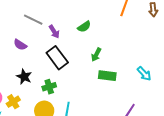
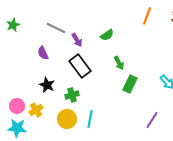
purple semicircle: (20, 45) -> (43, 53), turned 32
green arrow: (96, 55) -> (119, 63), turned -56
green rectangle: (107, 76) -> (130, 84), turned -72

